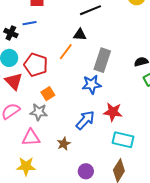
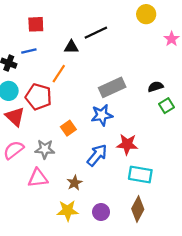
black triangle: (80, 35) -> (71, 47), moved
orange line: (66, 52) -> (59, 74), moved
gray rectangle: (102, 60) -> (112, 87), turned 50
orange square: (48, 94) -> (68, 128), moved
yellow star: (26, 166) -> (68, 211), moved

